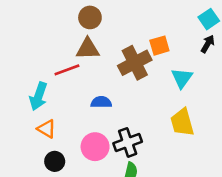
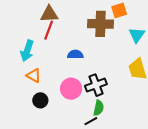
brown triangle: (88, 49) -> (49, 14), moved
brown cross: (135, 63) -> (100, 24), turned 30
red line: (67, 70) -> (49, 30), turned -48

